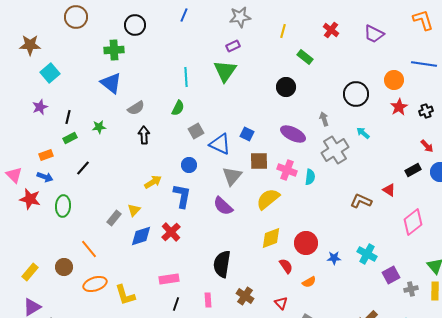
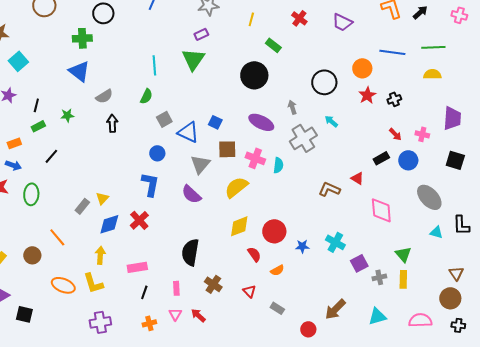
black circle: (286, 87) -> (254, 75), size x1.4
yellow arrow: (153, 182) -> (100, 255), moved, turned -54
pink diamond: (413, 222) -> (381, 210), turned -56
orange ellipse: (95, 284) -> (63, 285), moved, turned 40

